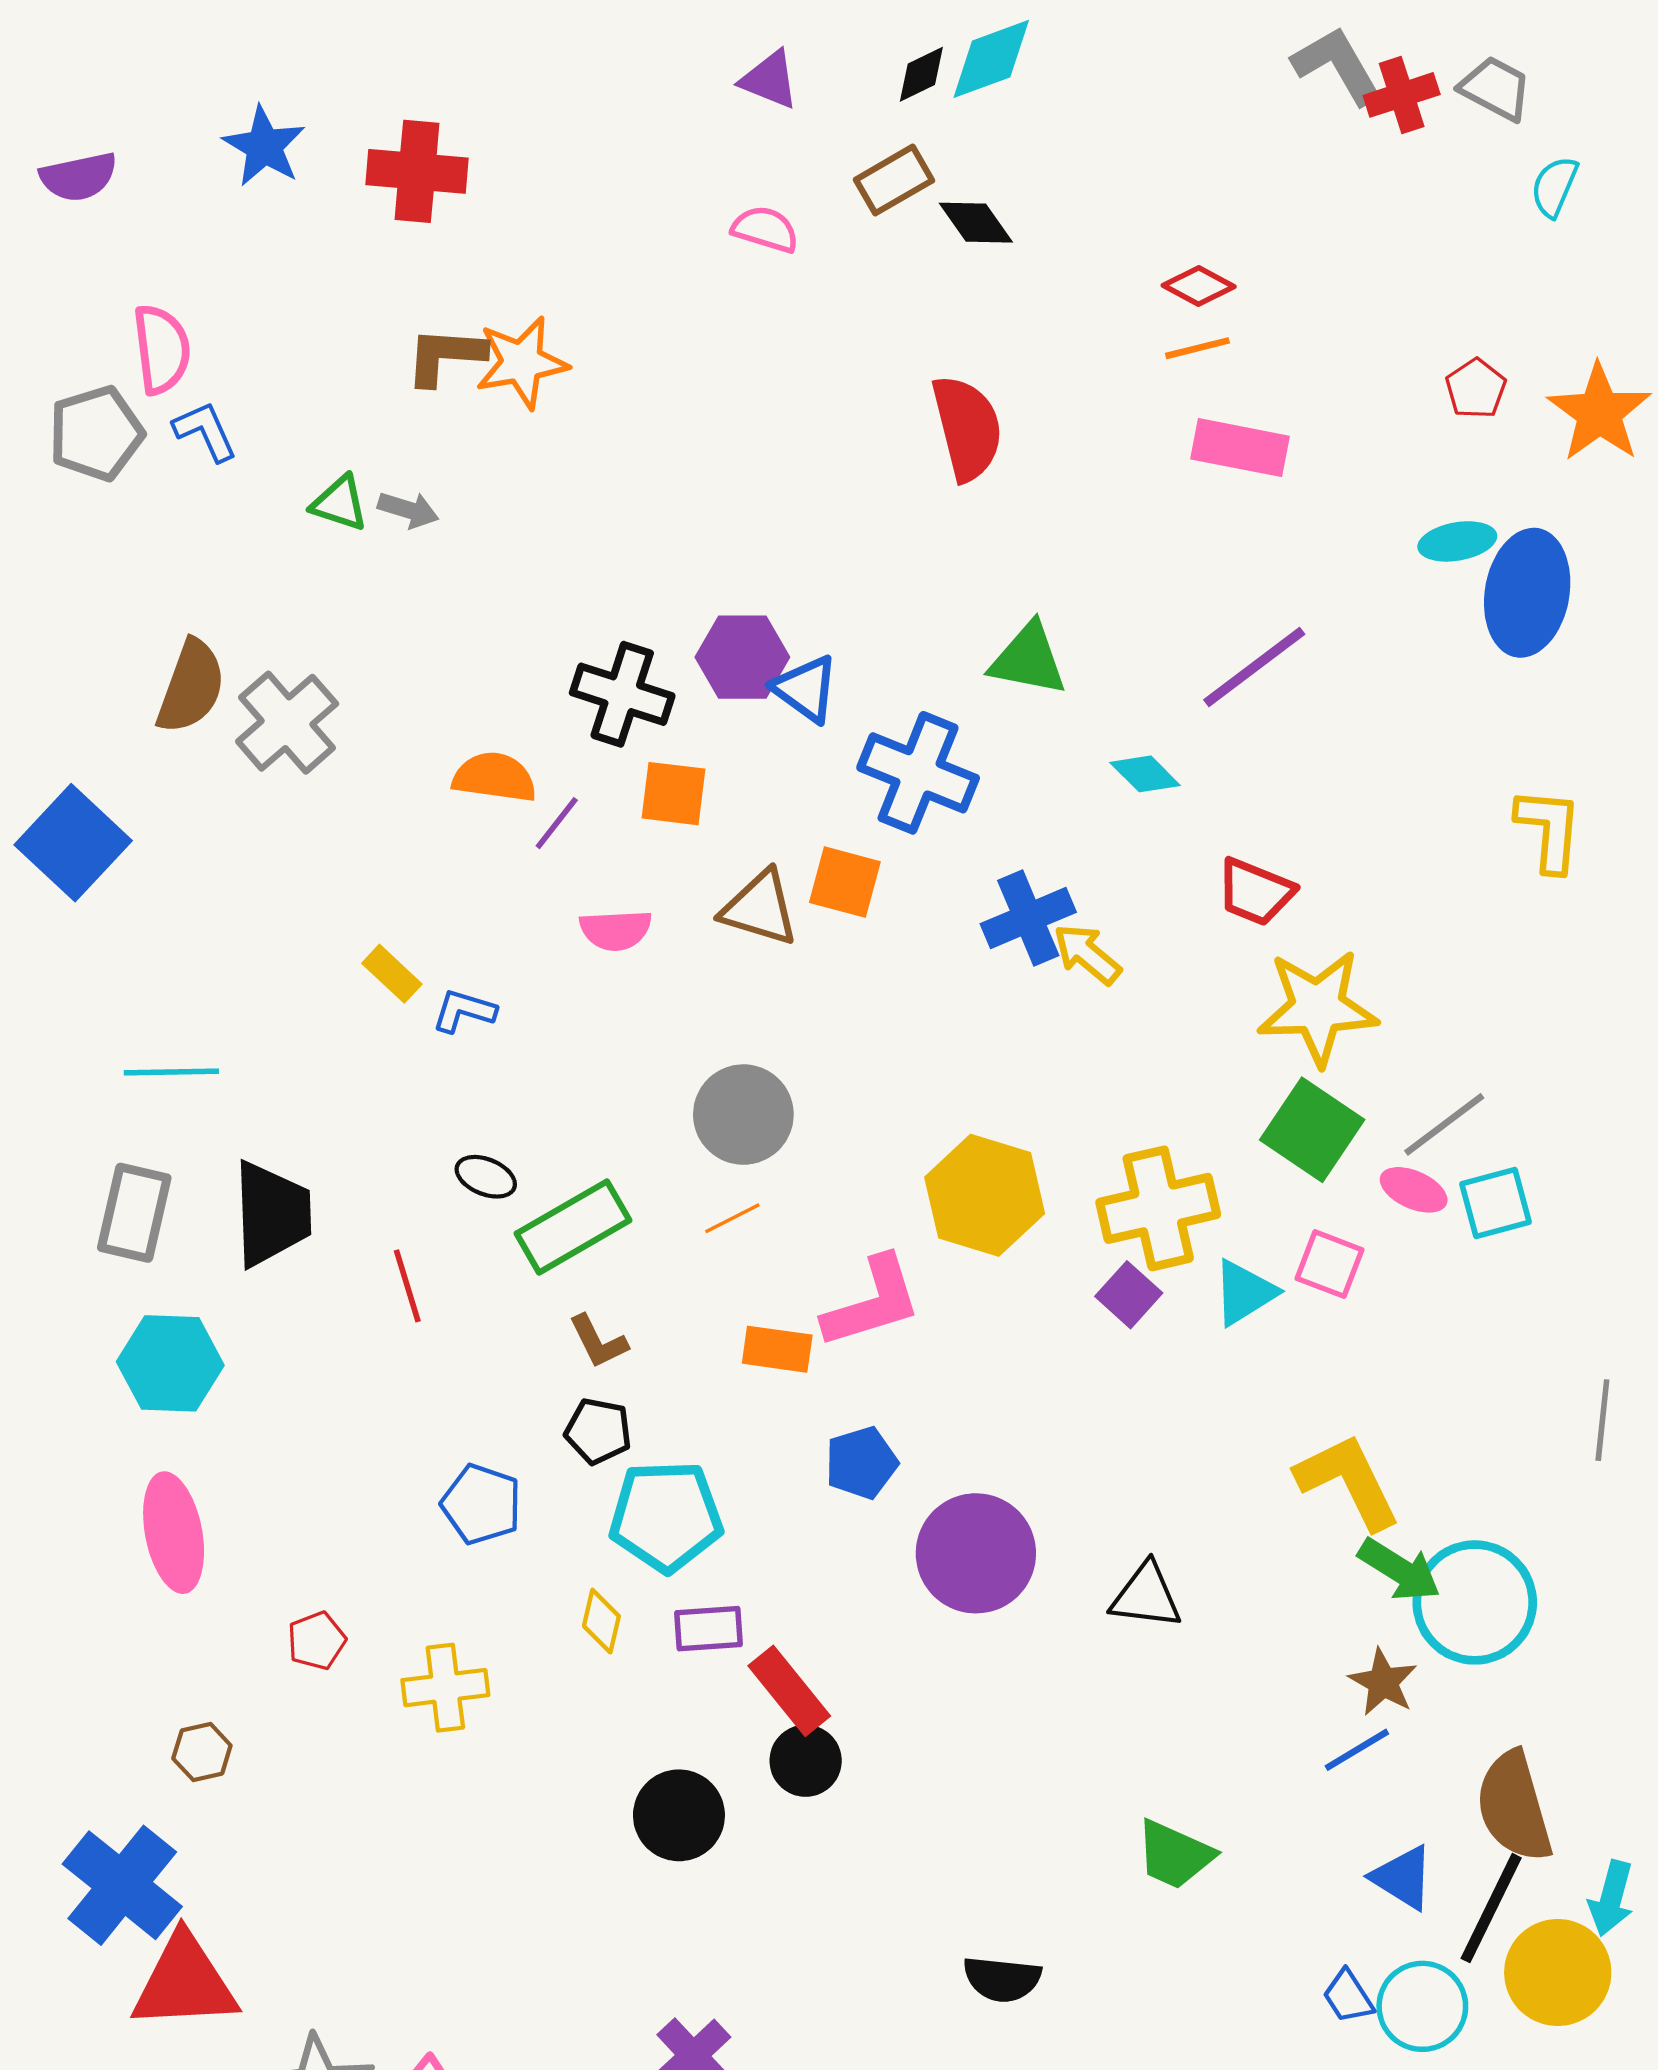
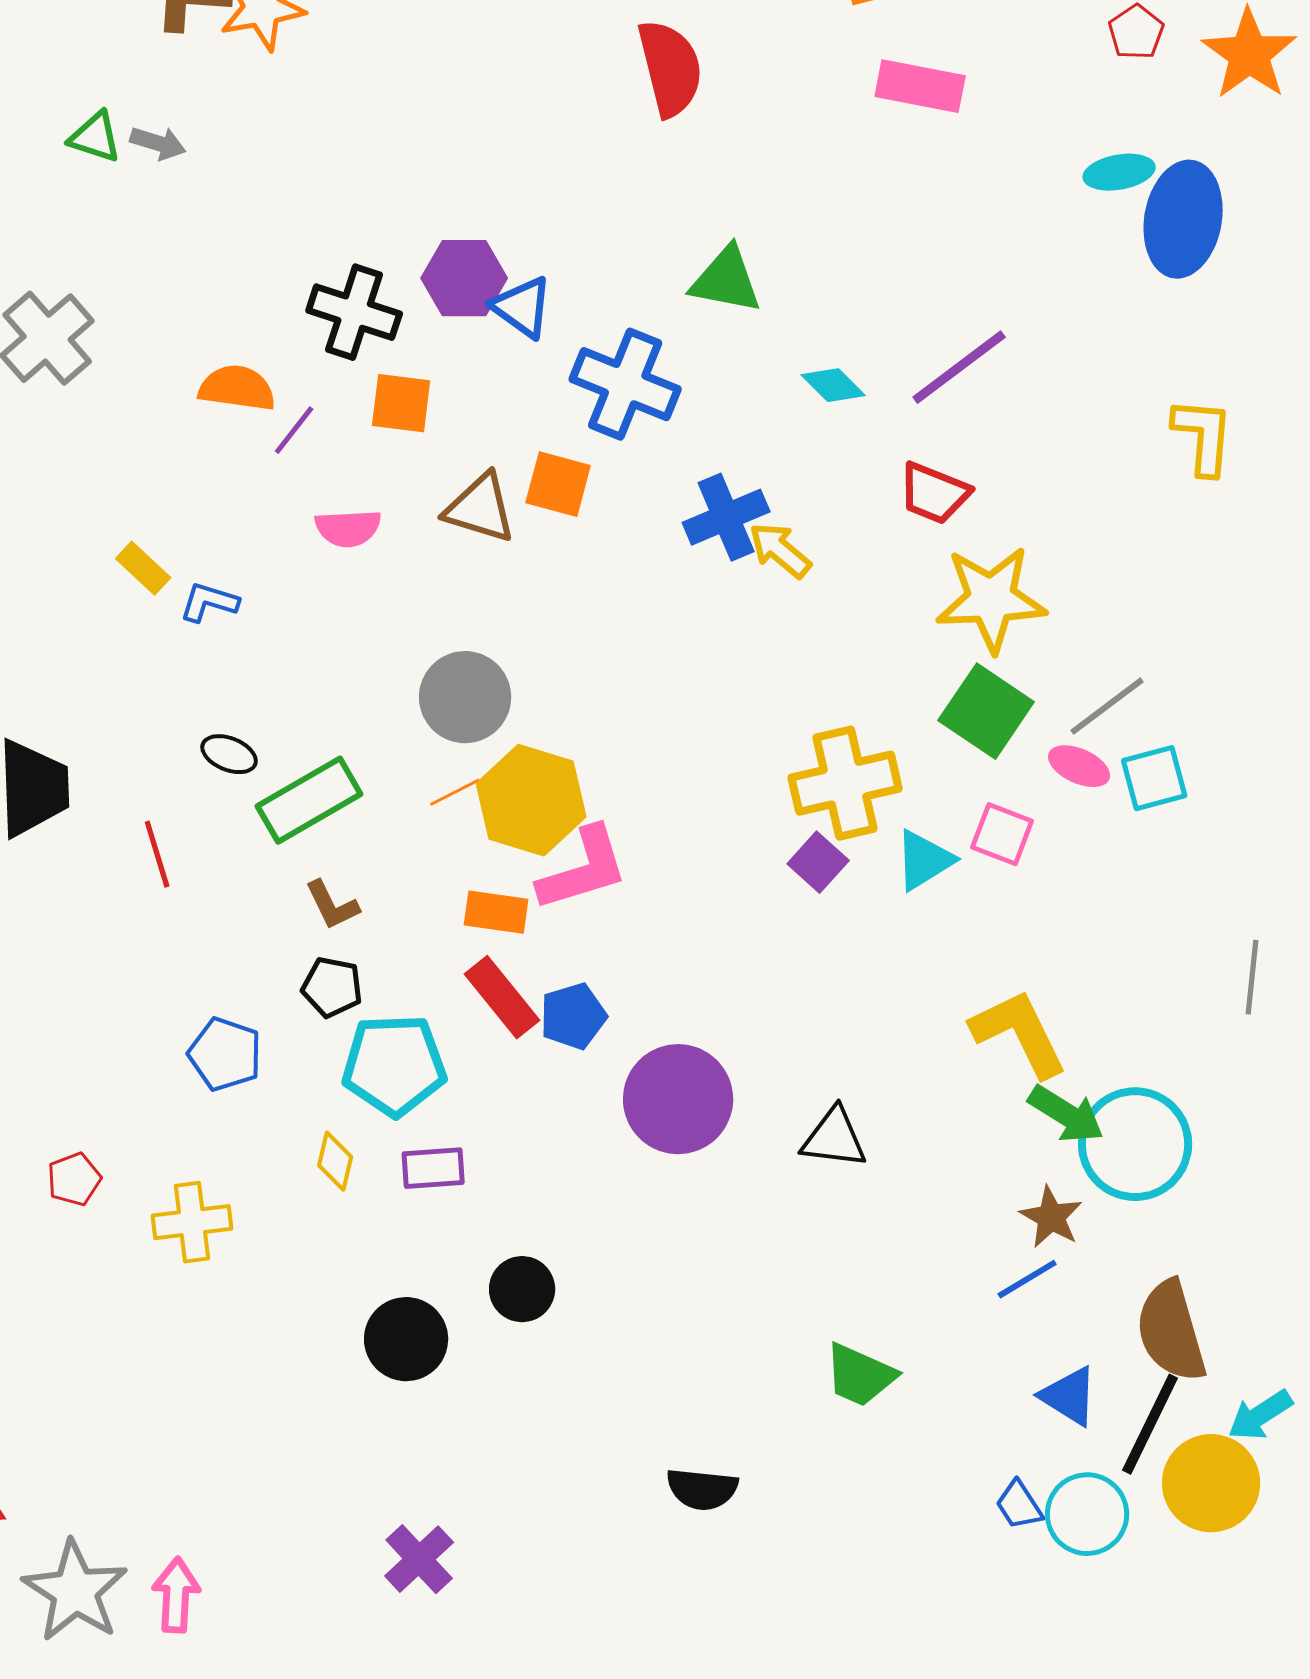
purple line: (1254, 667) -> (959, 367), moved
yellow hexagon: (985, 1195) -> (531, 800), moved
red rectangle: (789, 1691) -> (502, 997), moved
cyan arrow: (1611, 1898) -> (1260, 1415), turned 42

